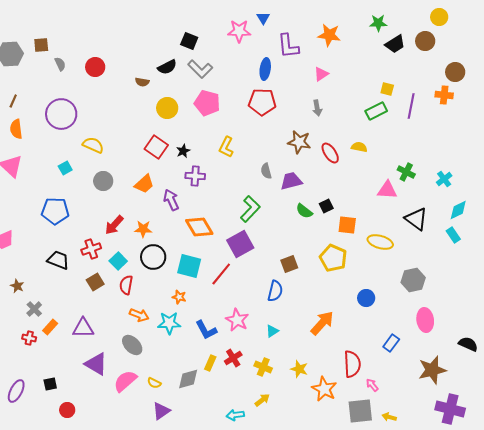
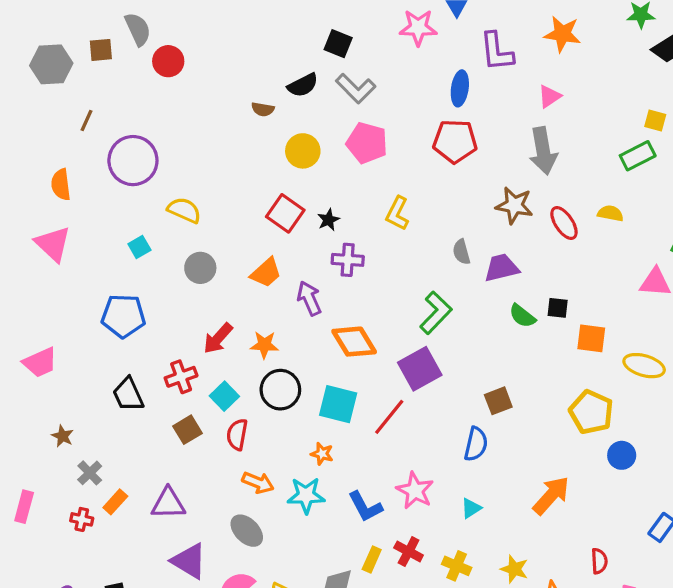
gray semicircle: (60, 64) -> (138, 29), moved, size x1.5
red circle: (95, 67) -> (168, 61), moved
brown line: (13, 101) -> (87, 120), moved
gray arrow: (317, 108) -> (543, 151), size x1.8
black square: (326, 206) -> (558, 308), turned 32
yellow pentagon: (333, 258) -> (591, 412), moved
black trapezoid: (58, 260) -> (128, 394), turned -135
red cross: (233, 358) -> (409, 551), turned -30
red semicircle: (352, 364) -> (599, 561), size x0.6

